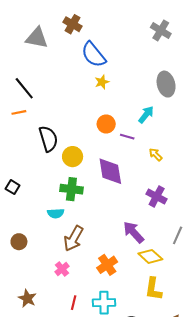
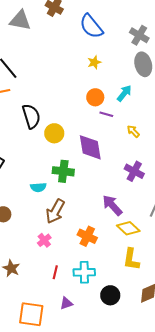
gray cross: (161, 30) -> (139, 35), moved
blue semicircle: (94, 55) -> (91, 26), moved
yellow star: (102, 82) -> (94, 62), moved
orange circle: (106, 124) -> (95, 97), moved
green cross: (71, 189) -> (63, 171), moved
orange cross: (107, 265) -> (87, 236), turned -30

